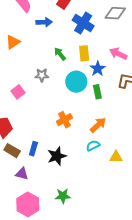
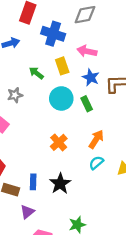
pink arrow: (118, 54) -> (87, 51), moved
blue star: (98, 69) -> (91, 77), moved
gray star: (42, 75) -> (15, 95), moved
purple triangle: (22, 174) -> (27, 212), turned -40

